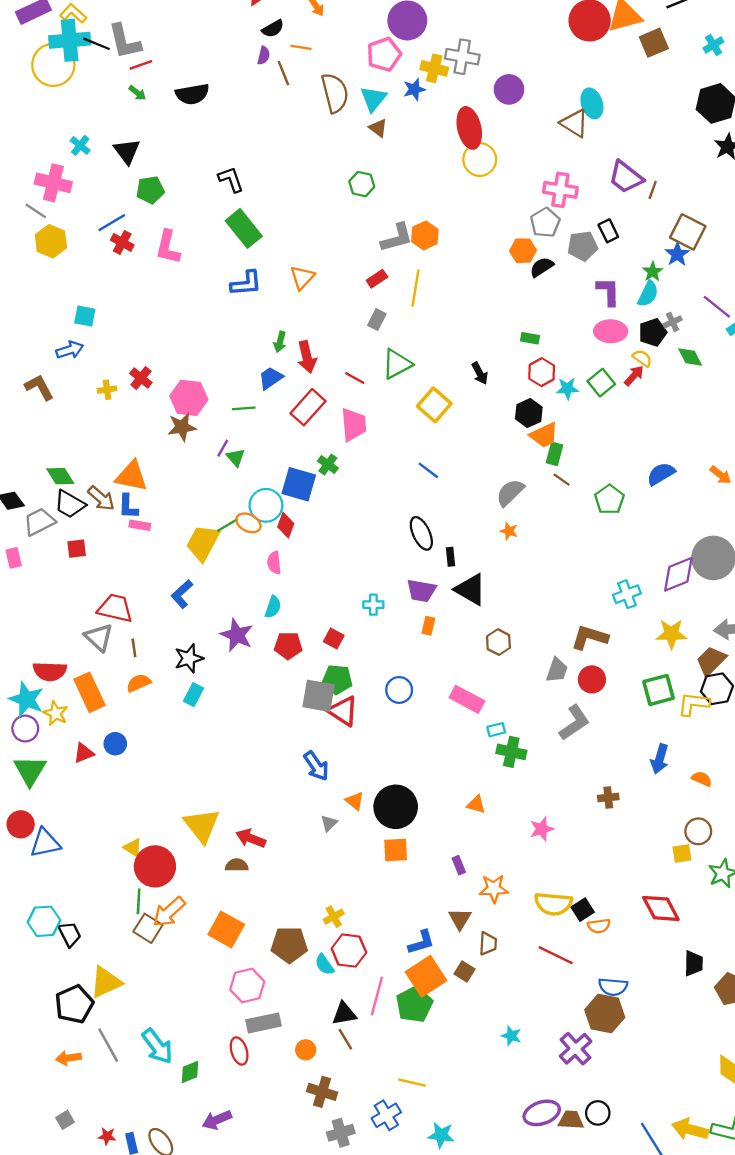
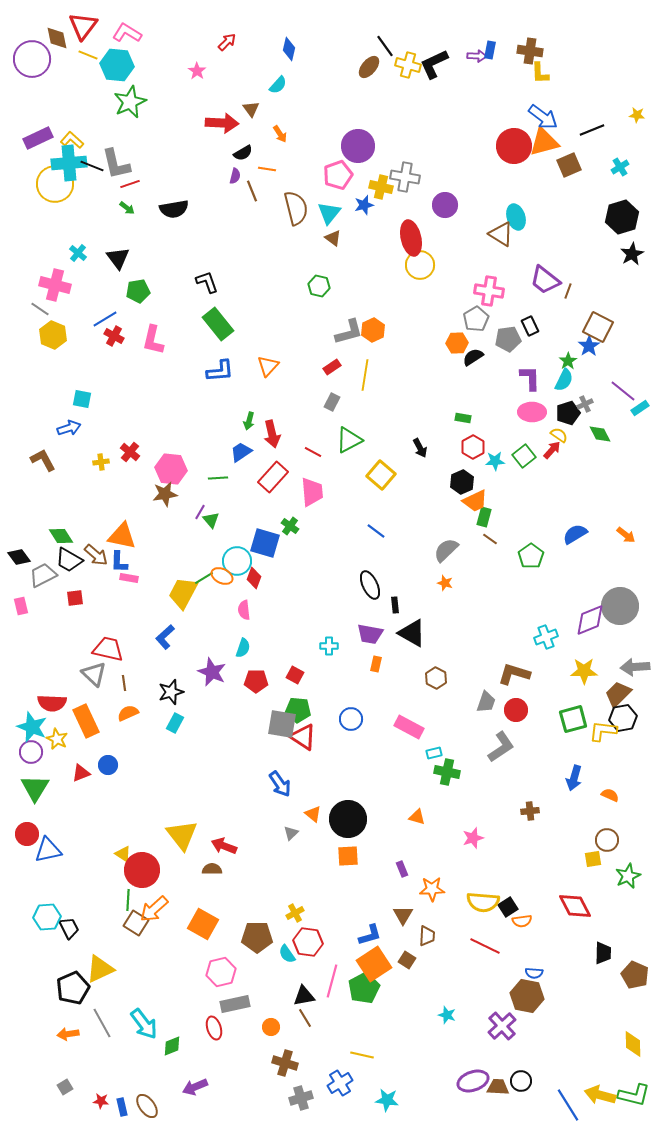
blue semicircle: (613, 987) -> (534, 973), size x0.7

